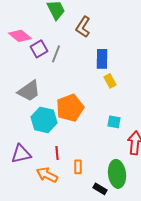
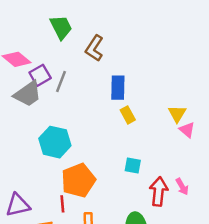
gray trapezoid: (29, 91) -> (28, 94), moved
orange pentagon: (70, 108) -> (78, 180), moved
cyan hexagon: (44, 120) -> (55, 142), moved

